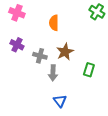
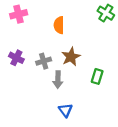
pink cross: (17, 13) -> (19, 14), turned -35
purple cross: (17, 45) -> (16, 58), moved
gray cross: (40, 56) -> (44, 61), turned -32

